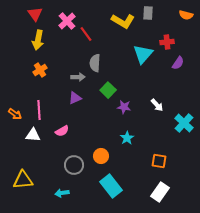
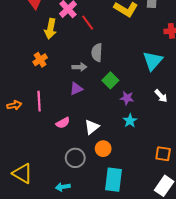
yellow arrow: (38, 40) -> (50, 29), moved
cyan triangle: (143, 54) -> (153, 61), moved
orange arrow: (15, 114) -> (14, 105), turned -48
white triangle: (33, 135) -> (92, 127), moved, turned -42
cyan star: (127, 138) -> (130, 121), moved
yellow triangle: (23, 180) -> (23, 173), turned 35
cyan rectangle: (111, 186) -> (113, 180), turned 45

